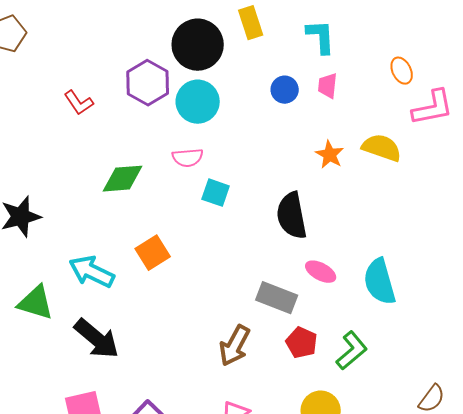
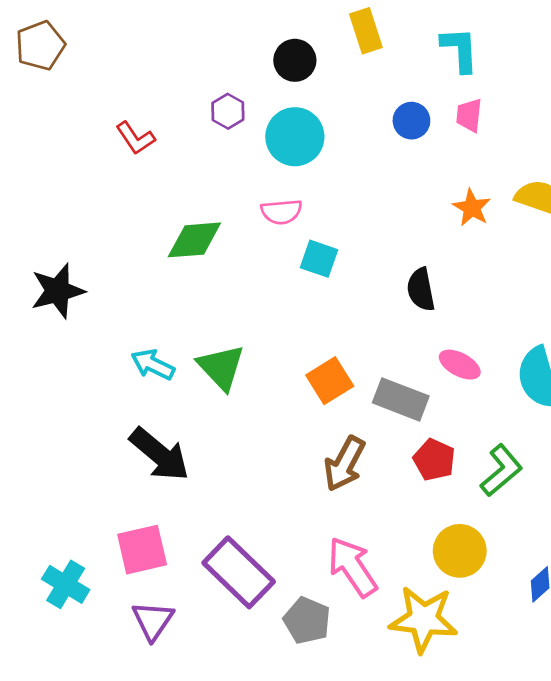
black circle: (198, 45) -> (295, 60), size x0.6
purple hexagon: (148, 83) -> (228, 111), size x0.6
black semicircle: (292, 216) -> (421, 290), size x0.7
orange square: (153, 253) -> (330, 381), moved
cyan arrow: (92, 272) -> (153, 365), size x0.7
green triangle: (36, 303) -> (221, 367), moved, turned 30

